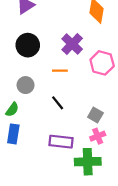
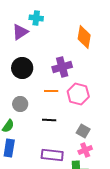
purple cross: (72, 44) -> (62, 67), turned 30
pink hexagon: (102, 63) -> (78, 94), moved
black line: (58, 103) -> (49, 120), turned -48

